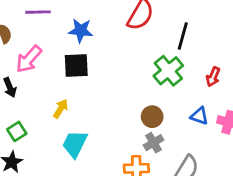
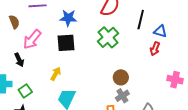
green cross: (168, 71) -> (108, 37), moved
red arrow: (213, 77) -> (155, 49), moved
blue triangle: (199, 116) -> (160, 31), moved

